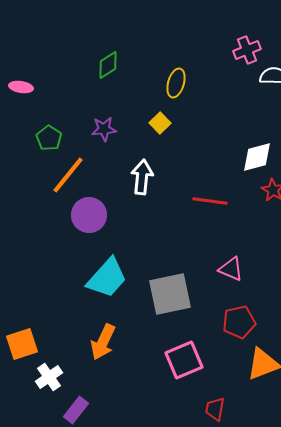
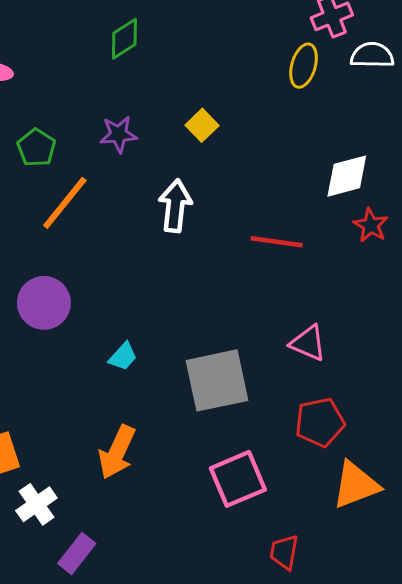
yellow ellipse: (176, 83) -> (304, 66), moved
purple circle: (89, 215) -> (44, 303), moved
cyan trapezoid: (107, 278) -> (123, 357), size x0.5

